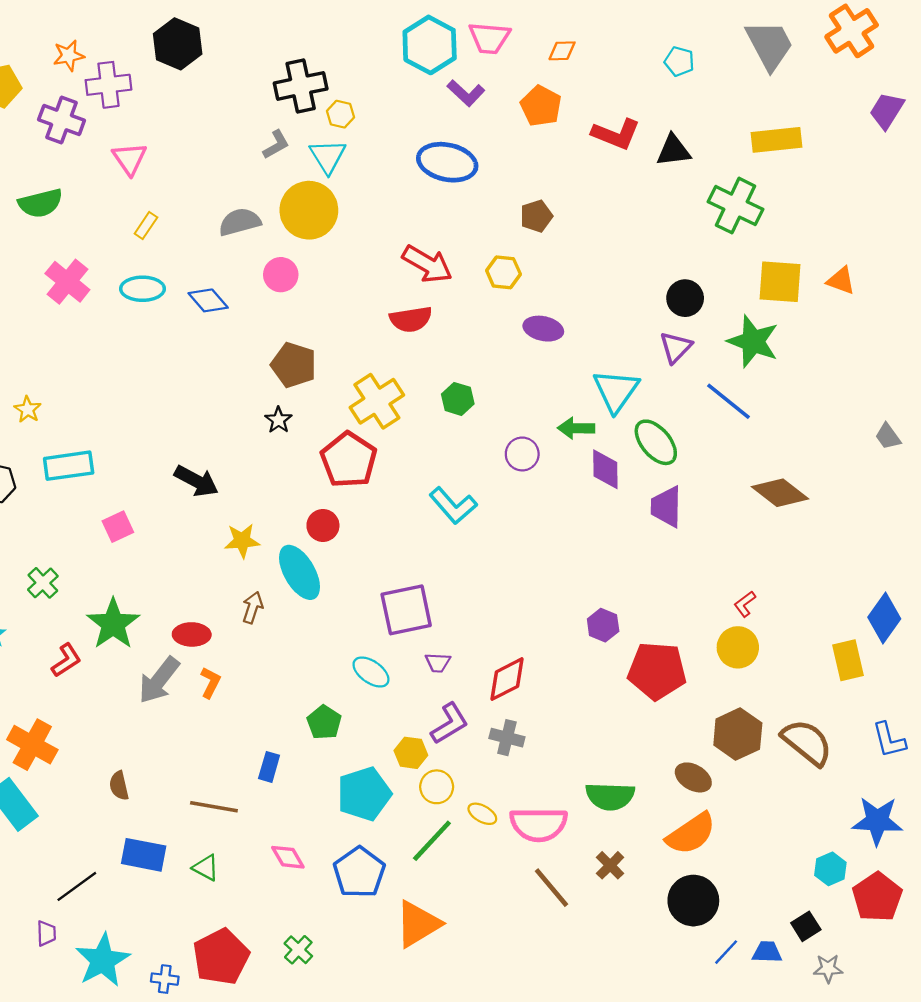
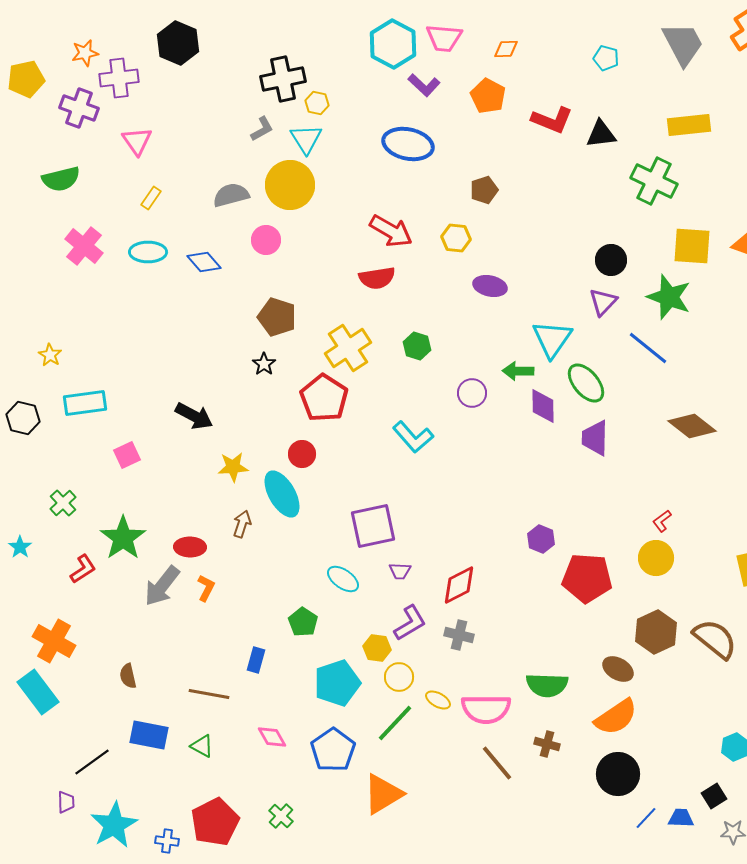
brown cross: (610, 865) -> (547, 744), turned -30

